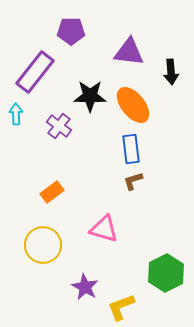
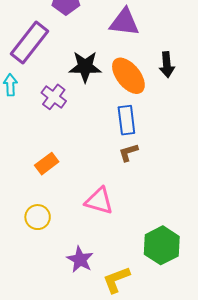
black arrow: (171, 72) -> (167, 65), moved
yellow circle: (43, 245) -> (38, 217), size x0.7

